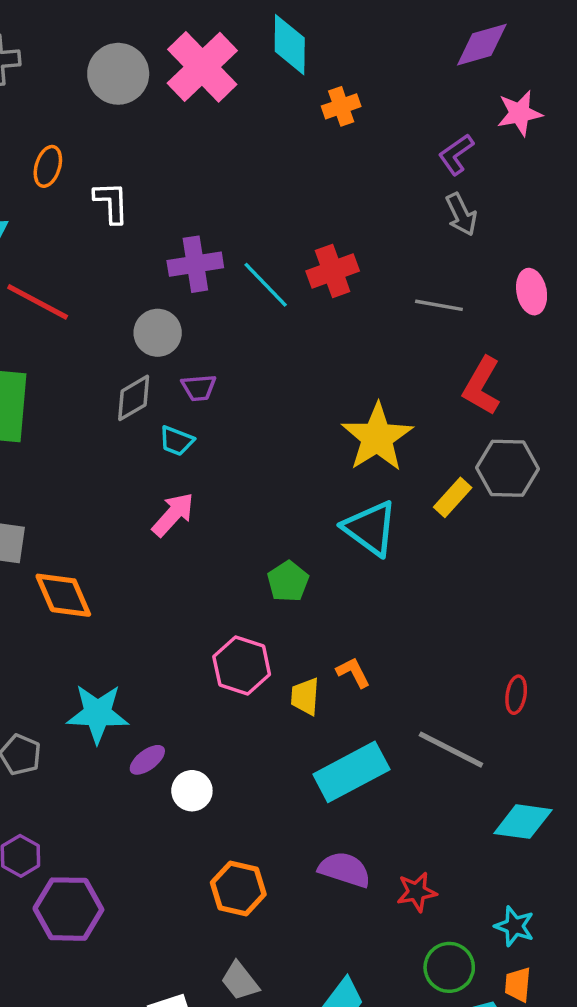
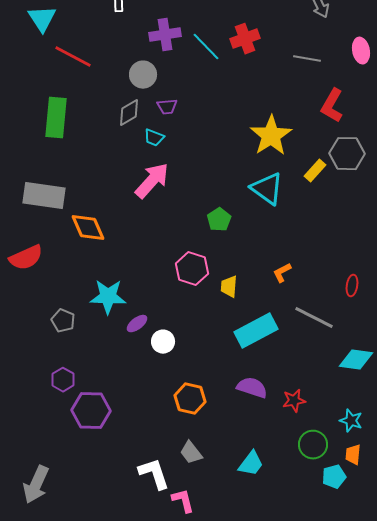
pink arrow: (173, 515) -> (152, 181), size x1.4
orange L-shape: (353, 672) -> (282, 273), moved, turned -90

